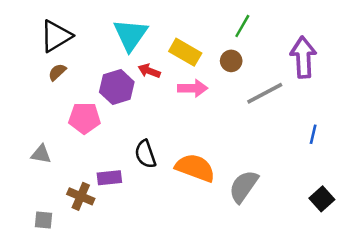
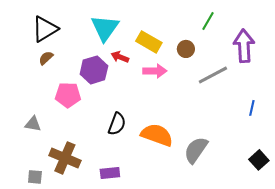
green line: (242, 26) -> (208, 21), moved
black semicircle: (145, 154) -> (117, 124), turned -140
purple rectangle: (109, 178) -> (110, 173), moved
brown cross: (81, 196) -> (65, 158), size x1.4

